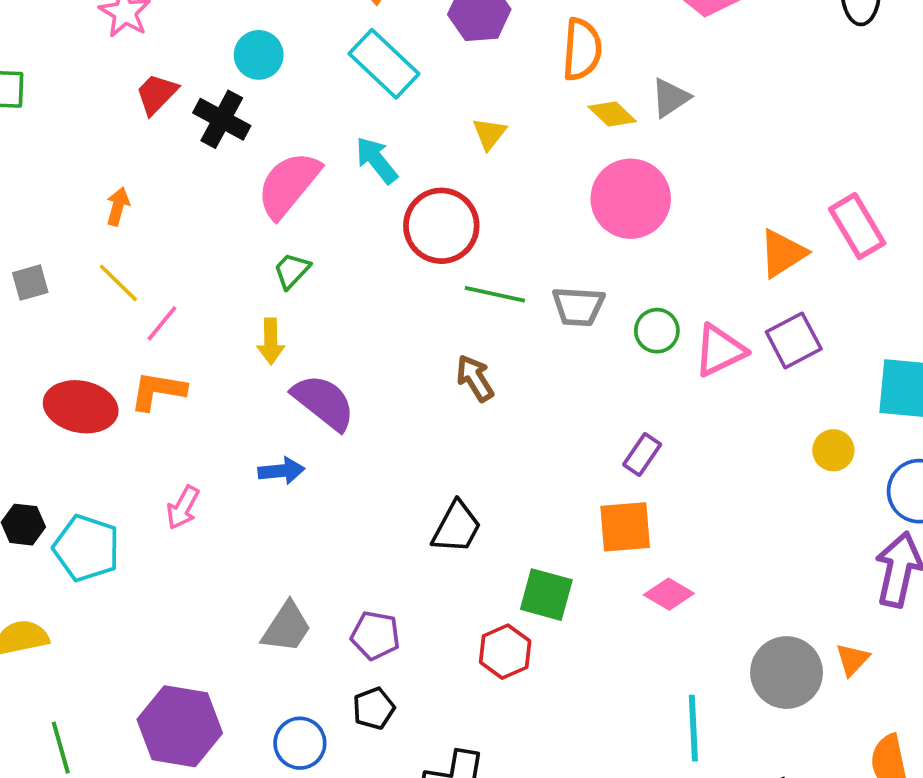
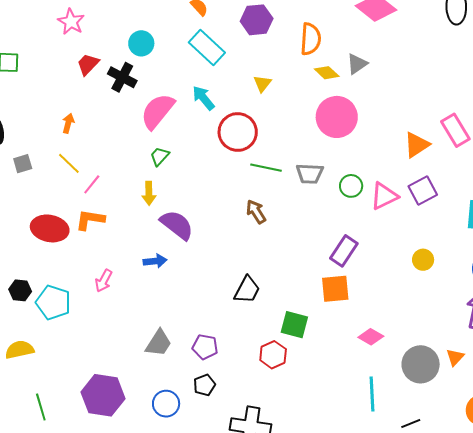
yellow circle: (833, 450) -> (423, 260), moved
purple rectangle: (642, 454) -> (344, 251), size x1.4
pink diamond: (669, 594) -> (371, 337), moved

